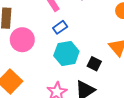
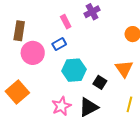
blue rectangle: (60, 27) -> (59, 44), moved

